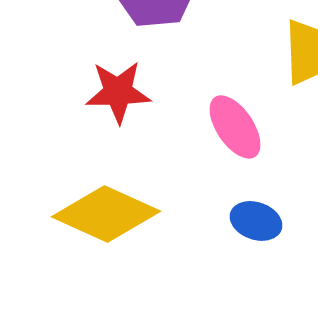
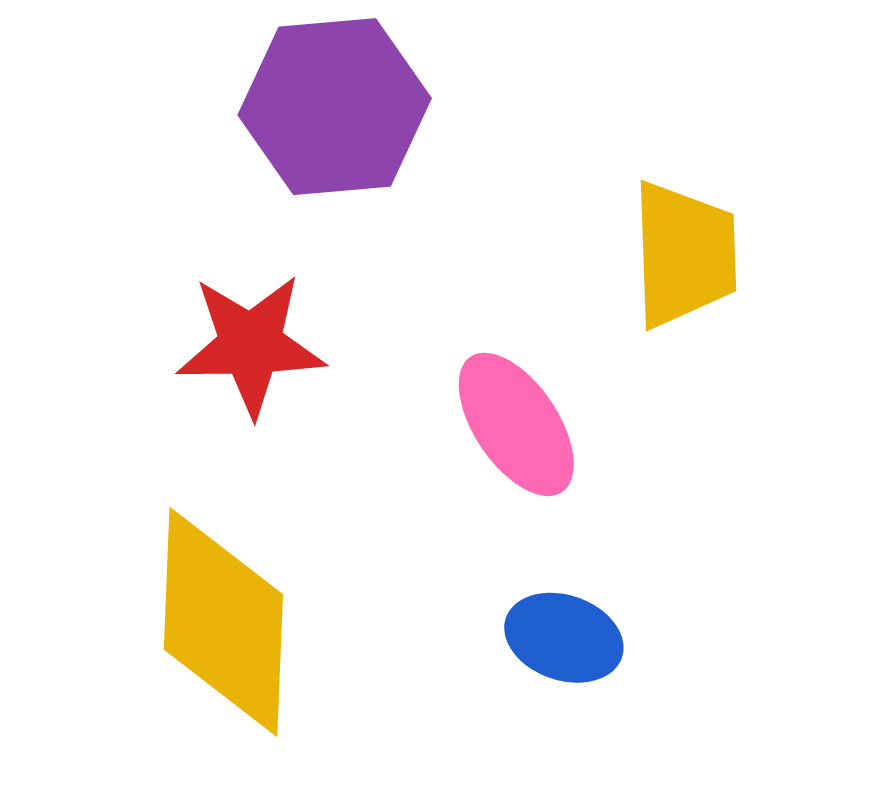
yellow diamond: (106, 214) -> (223, 622), turned 68

